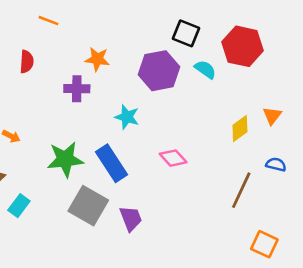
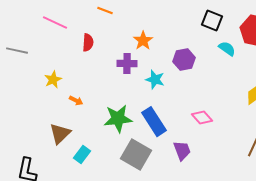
orange star: (97, 59) -> (143, 41), turned 30
purple hexagon: (159, 71) -> (184, 60), moved, size x0.7
cyan star: (127, 117) -> (155, 80), moved
purple trapezoid: (131, 218) -> (182, 151), moved

